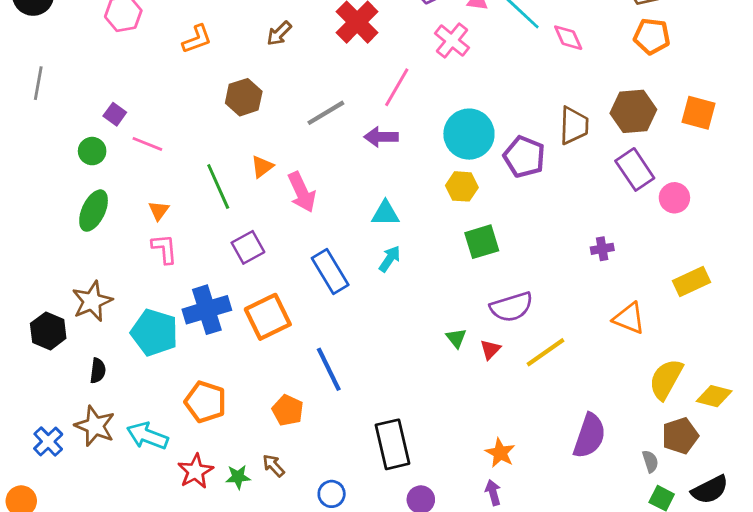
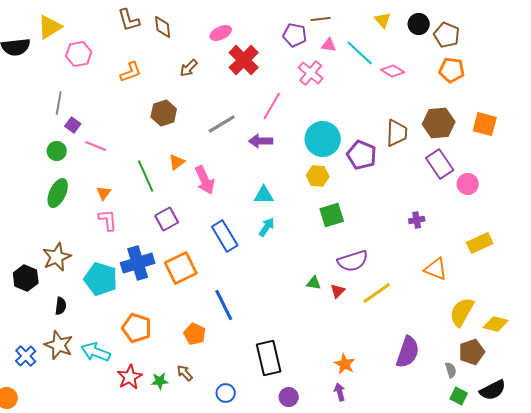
pink diamond: (568, 38) -> (393, 71), turned -35
gray line: (38, 83) -> (59, 103), moved
green triangle: (456, 338) -> (314, 283), turned -42

